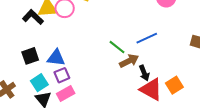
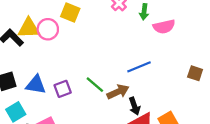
green line: (117, 47) -> (95, 85), moved
purple square: (62, 75) -> (63, 89), moved

